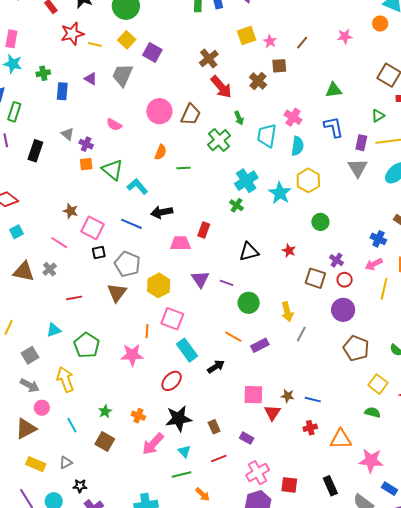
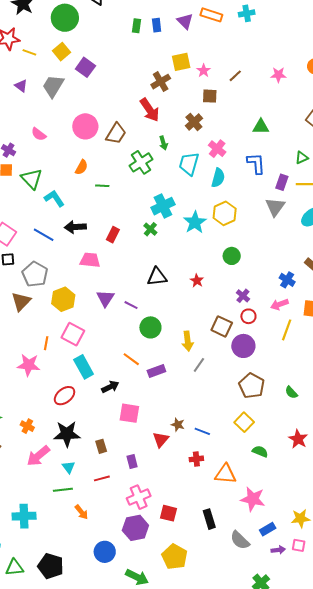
brown cross: (209, 59) -> (161, 82), moved
brown cross: (258, 81) -> (194, 122), moved
red rectangle: (204, 230) -> (113, 235), moved
brown square: (315, 278) -> (222, 326), moved
yellow square: (378, 384) -> (244, 422), moved
pink square: (253, 395) -> (129, 413), moved
purple rectangle: (247, 438) -> (132, 462), turned 40
blue rectangle: (390, 489) -> (268, 529), turned -70

